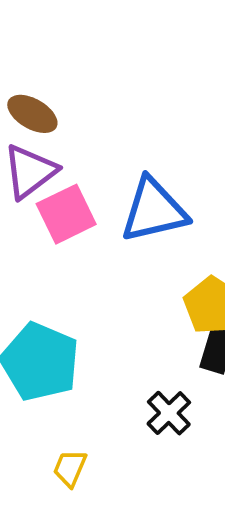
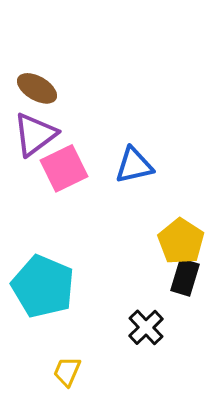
blue triangle: (154, 210) -> (134, 165), size x0.7

